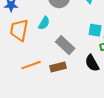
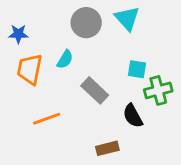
brown rectangle: (58, 67) -> (107, 148), moved

